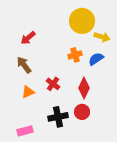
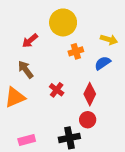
yellow circle: (82, 21) -> (63, 22), moved
orange cross: (75, 55) -> (76, 51), moved
orange triangle: (28, 92) -> (15, 97), moved, size x1.5
black cross: (58, 117) -> (69, 138), moved

